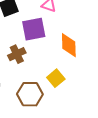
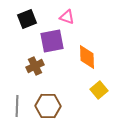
yellow square: (56, 78) -> (99, 90), moved

